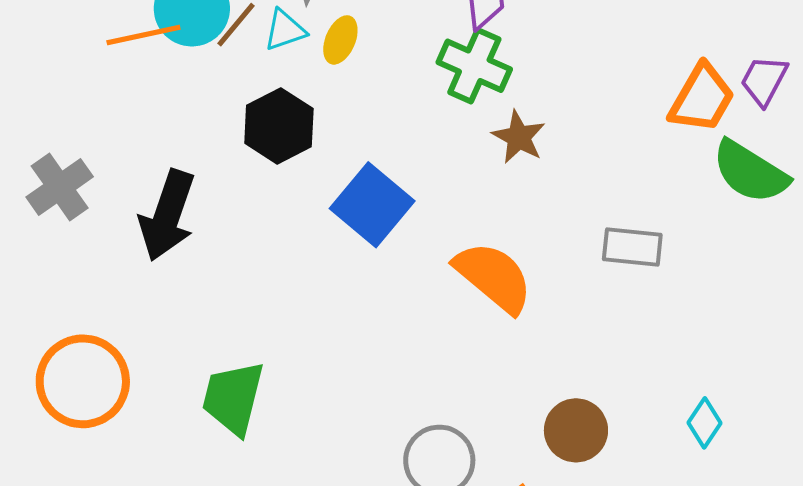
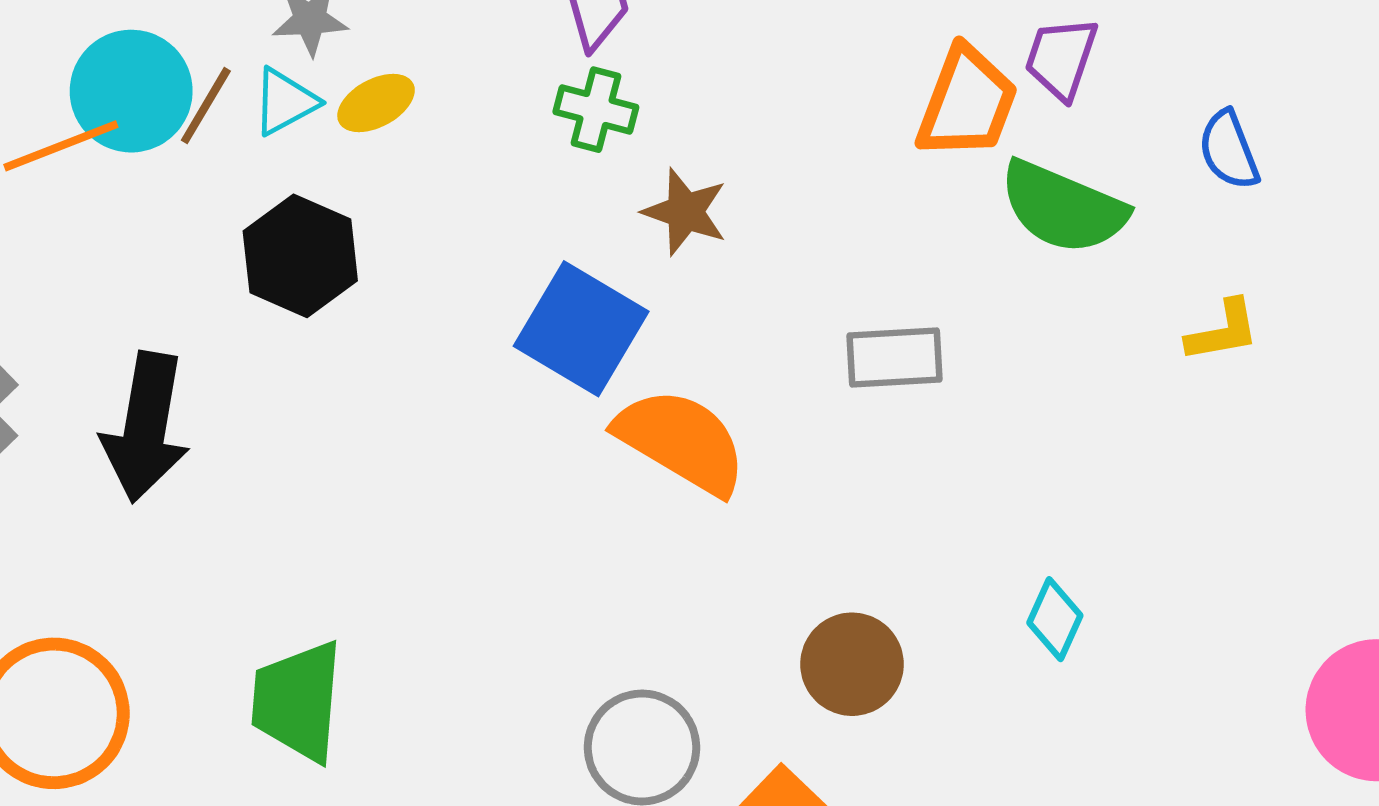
yellow ellipse: (340, 40) -> (376, 103), turned 48
green cross: (474, 66) -> (596, 110), size x0.7
blue square: (372, 205) -> (581, 329), moved

